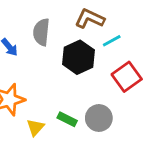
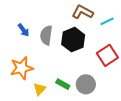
gray semicircle: (41, 32) -> (46, 35), moved
cyan line: (112, 41) -> (107, 21), moved

